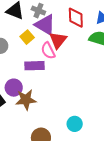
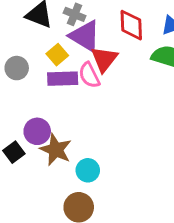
purple rectangle: (35, 66) -> (63, 79), moved
brown star: (26, 100) -> (56, 150), turned 30
cyan circle: (75, 124) -> (88, 170), moved

